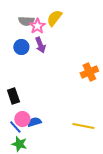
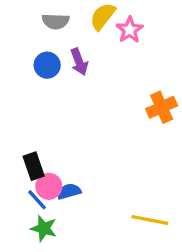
pink star: (37, 26) -> (130, 30), moved
black rectangle: (13, 96) -> (34, 166), moved
yellow line: (83, 126) -> (150, 220), moved

